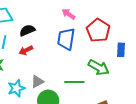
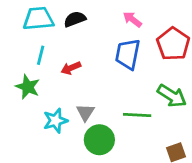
black semicircle: (27, 30) -> (75, 19), moved
gray triangle: (37, 82) -> (85, 112), turned -32

